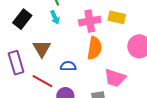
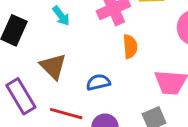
orange semicircle: (94, 48) -> (130, 46), size x0.7

